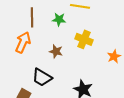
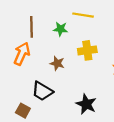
yellow cross: (84, 39) -> (87, 50), turned -30

